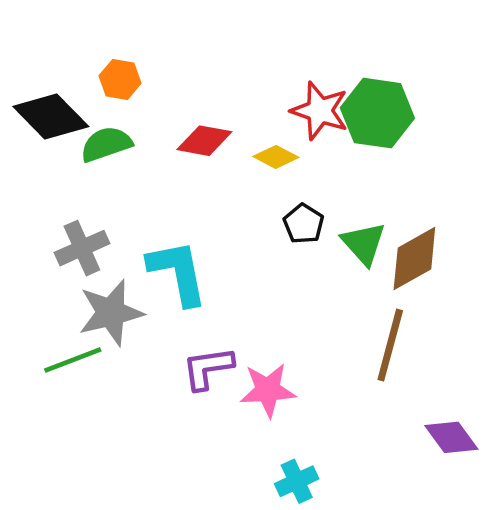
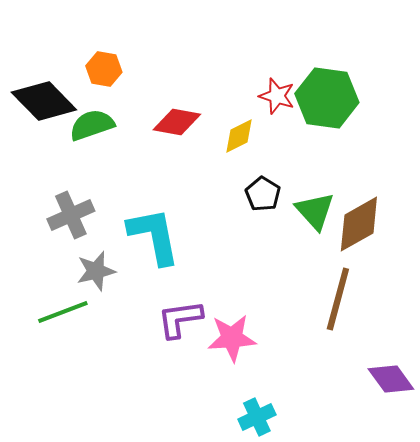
red star: (320, 111) -> (277, 96), size x0.7
yellow diamond: (276, 157) -> (239, 136), turned -54
gray star: (111, 313) -> (96, 271), size x0.7

